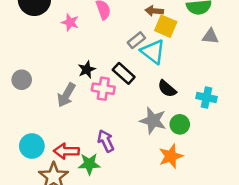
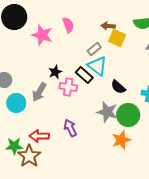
pink star: (70, 22) -> (42, 35), size x1.5
cyan triangle: (153, 52) -> (97, 66), moved
green circle: (180, 124) -> (128, 115), size x1.5
cyan circle: (32, 146) -> (16, 103), moved
green star: (89, 164) -> (14, 146), moved

